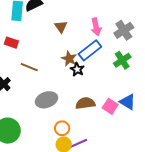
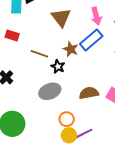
brown triangle: (61, 27) -> (61, 18), size x1.5
brown line: (29, 67) -> (39, 54), moved
black star: (77, 69) -> (58, 67), moved

